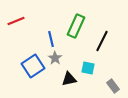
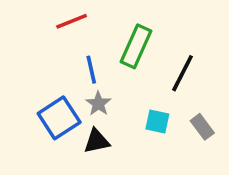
red line: (16, 21) -> (72, 21), moved
black triangle: (69, 79) -> (97, 141), moved
gray rectangle: (113, 86) -> (202, 127), moved

